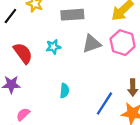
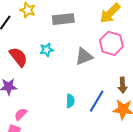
gray triangle: (92, 44) -> (84, 56), moved
cyan semicircle: (64, 91) -> (70, 101), moved

